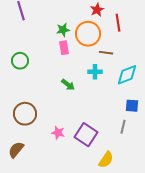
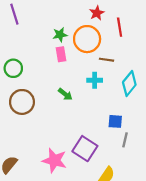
cyan diamond: (127, 75) -> (129, 83), turned -30
blue square: (132, 106) -> (115, 121), moved
brown circle: (25, 114) -> (22, 102), moved
pink star: (58, 133) -> (55, 160), moved, size x1.6

